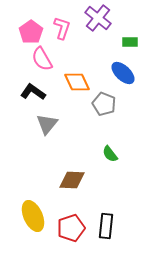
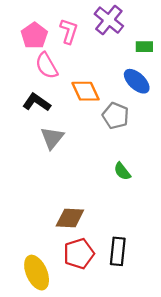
brown diamond: (72, 180) -> (70, 218), moved
yellow ellipse: (33, 216) -> (37, 273), moved

